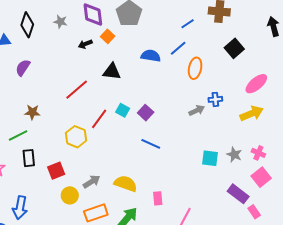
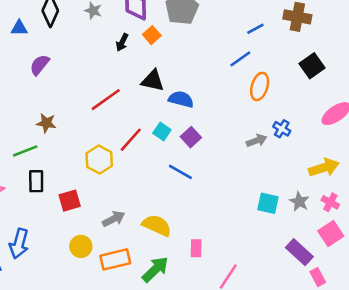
black arrow: (85, 44) -> (122, 42), turned -48
blue semicircle: (151, 56) -> (181, 99), moved
blue cross: (215, 99) -> (282, 129), turned 32
yellow arrow: (252, 113) -> (324, 168), moved
blue line: (151, 144) -> (180, 172), moved
yellow circle: (70, 195) -> (81, 246), moved

